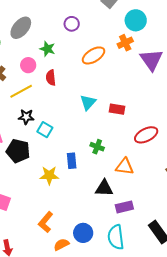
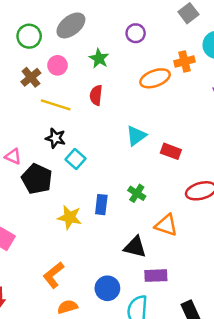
orange cross: (125, 43) -> (185, 61), moved
pink circle: (28, 65) -> (57, 65), moved
yellow line: (21, 91) -> (56, 105), turned 35
blue circle: (83, 233) -> (107, 288), moved

